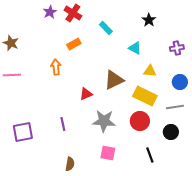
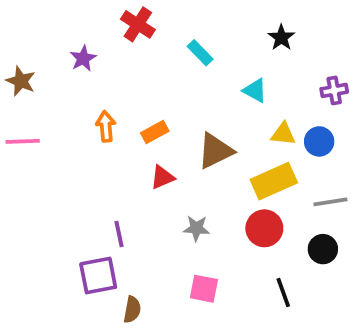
purple star: (50, 12) -> (83, 58), moved
orange rectangle: (74, 44) -> (155, 132), moved
blue circle: (180, 82) -> (319, 141), moved
yellow rectangle: (145, 96) -> (274, 181), turned -50
gray star: (104, 121) -> (196, 228), size x0.6
purple square: (23, 132) -> (98, 276), moved

